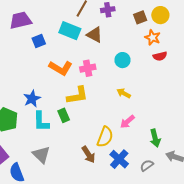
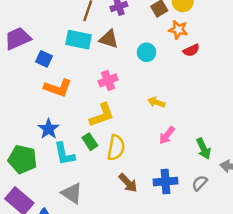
blue square: (39, 41) -> (44, 59), turned -32
cyan circle: (122, 60) -> (147, 52), moved
orange L-shape: (61, 68) -> (58, 88), moved
yellow semicircle: (105, 137) -> (116, 148), moved
blue cross: (119, 159) -> (165, 181), turned -36

